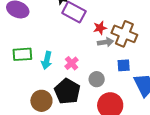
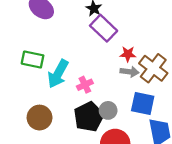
cyan arrow: (47, 60) -> (58, 74), size x1.4
blue square: (124, 65) -> (143, 103), size x1.5
black pentagon: (67, 91) -> (89, 117), moved

